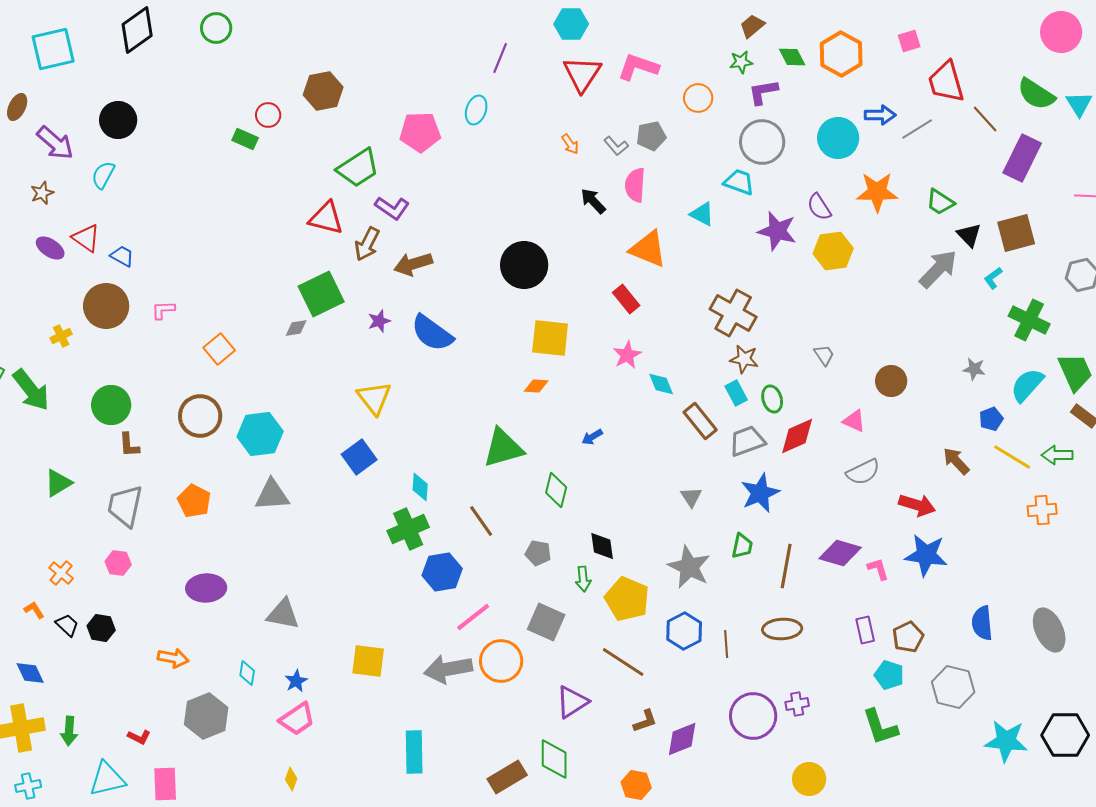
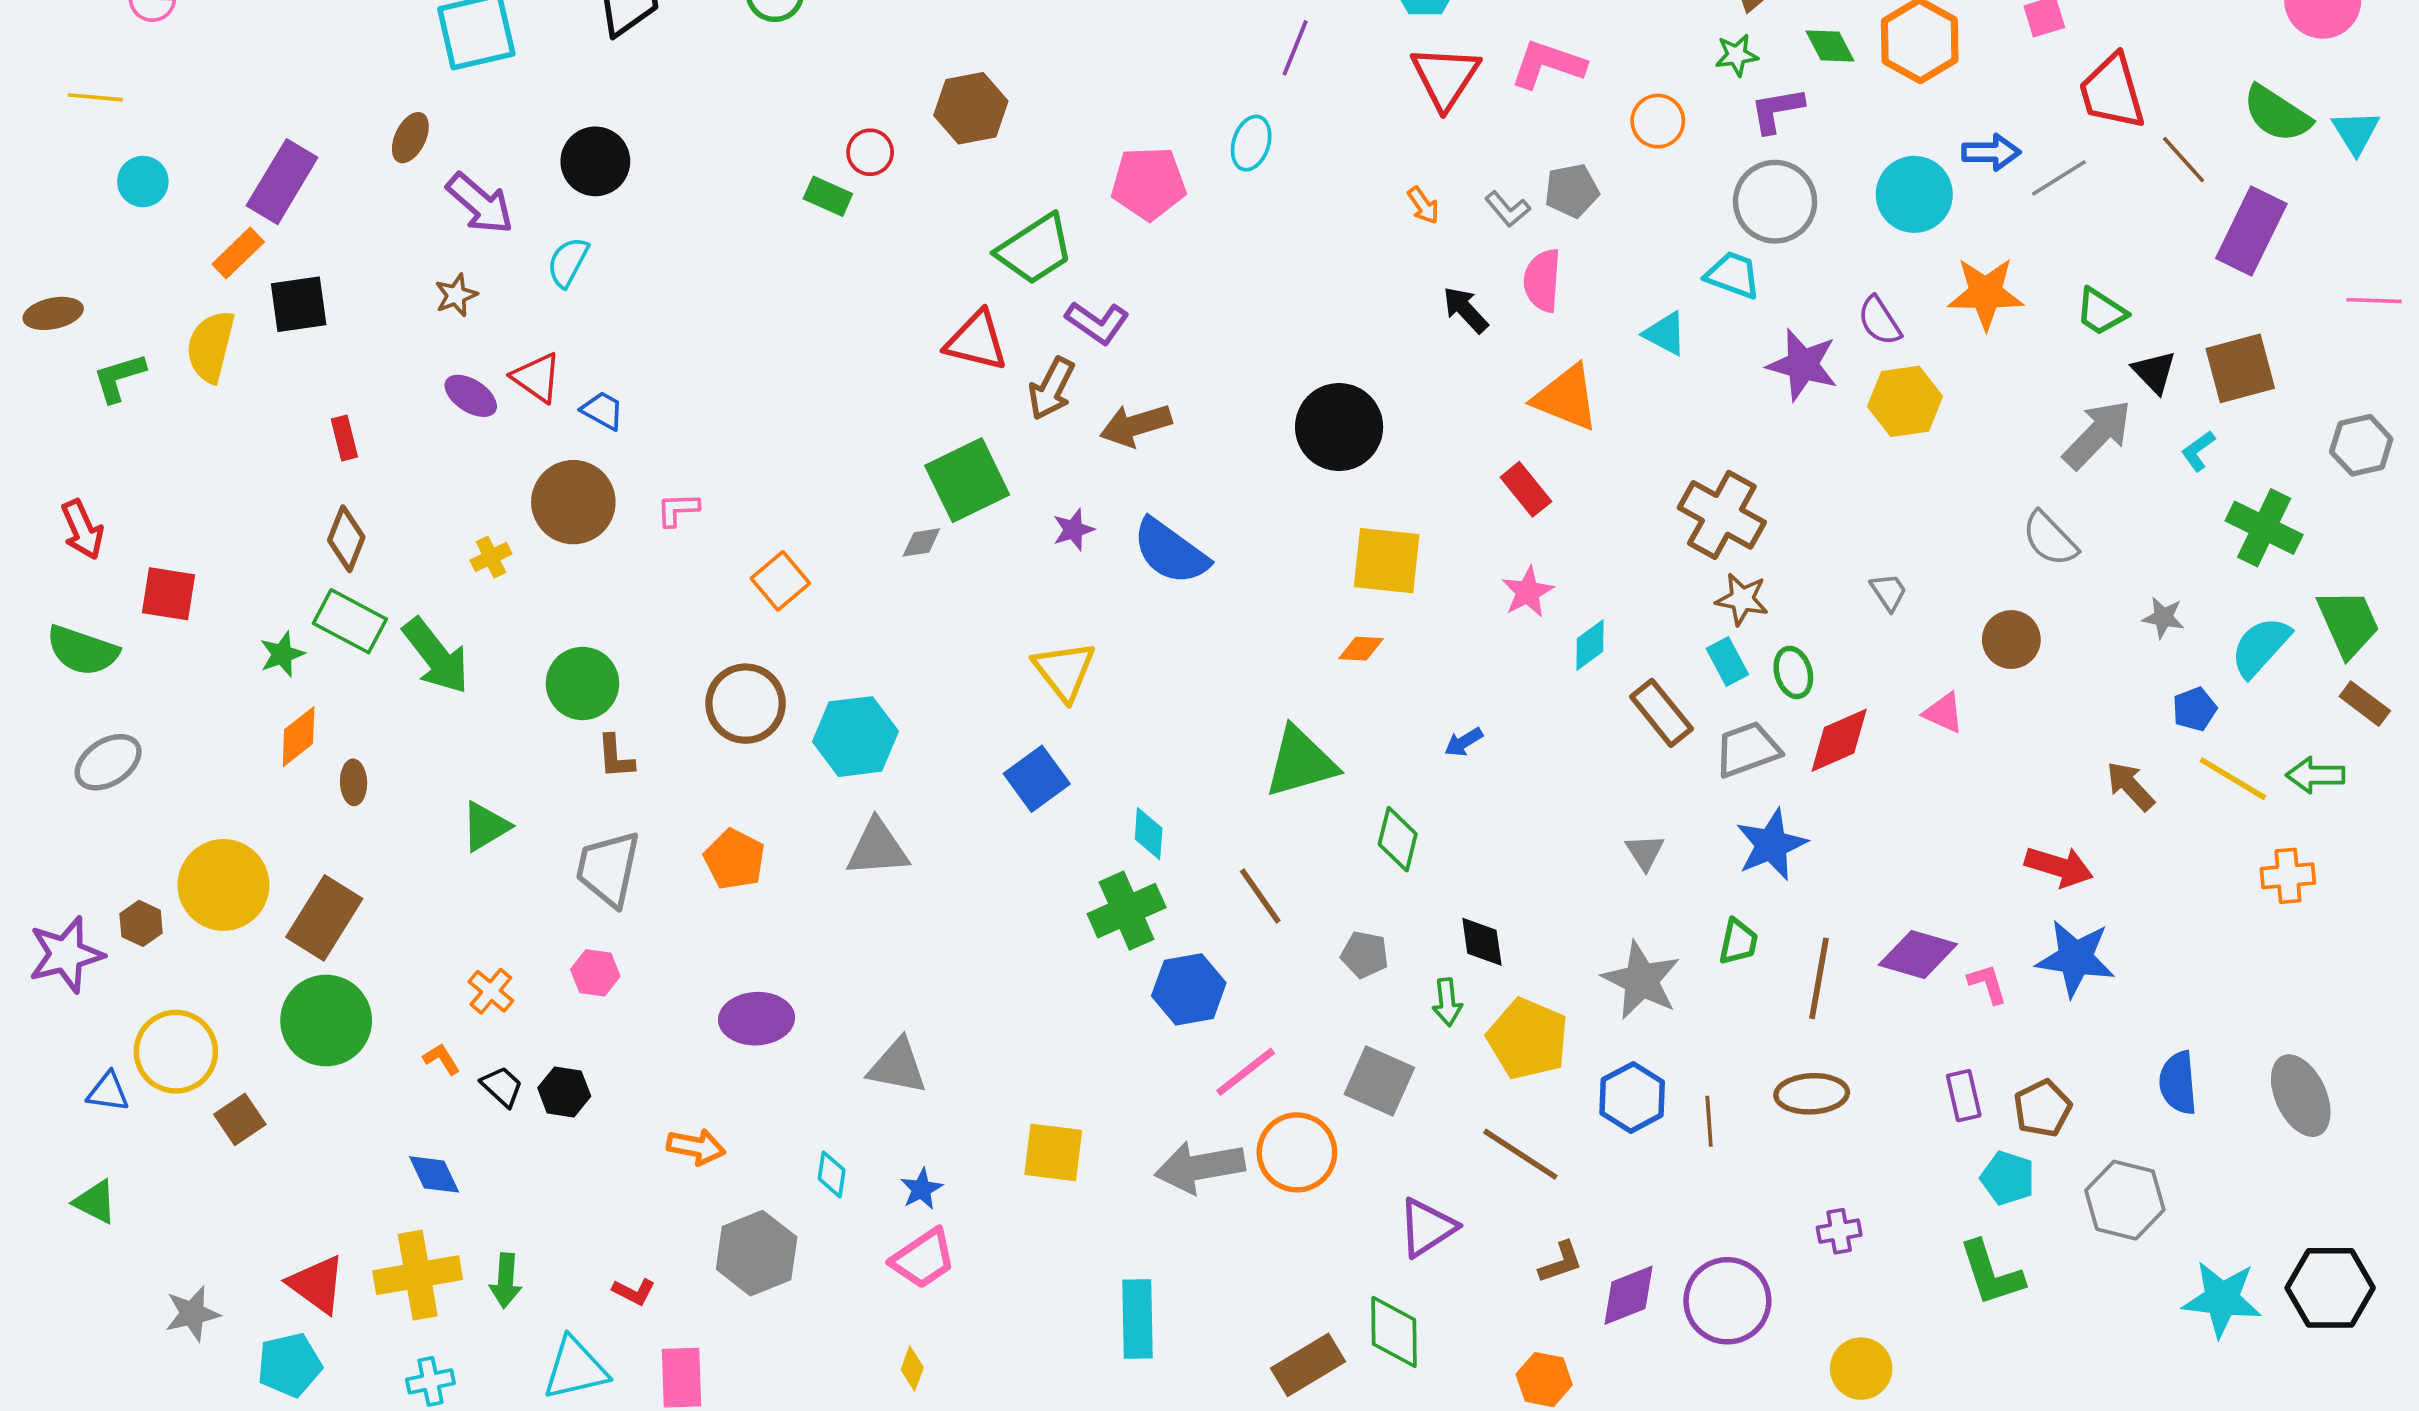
cyan diamond: (661, 384) -> (1590, 645), turned 76
gray semicircle: (863, 472) -> (2050, 539), moved, turned 72
purple circle: (753, 716) -> (1727, 1301), moved

